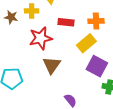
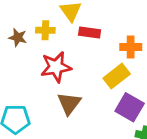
red rectangle: (66, 22) -> (90, 33), moved

